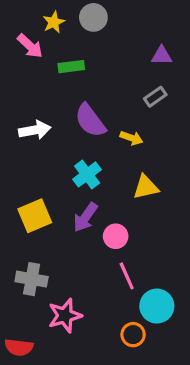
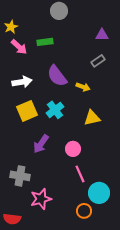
yellow star: (54, 22) -> (11, 27), moved
pink arrow: (30, 46) -> (19, 47), moved
yellow square: (35, 216) -> (27, 111), moved
purple arrow: (85, 217) -> (41, 144), moved

